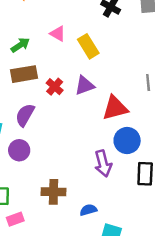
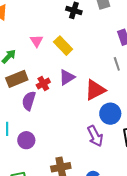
pink triangle: (58, 34) -> (37, 41), turned 40
red cross: (55, 87) -> (43, 83), turned 32
purple semicircle: (25, 115) -> (29, 101), moved

